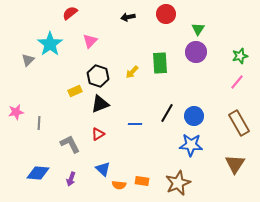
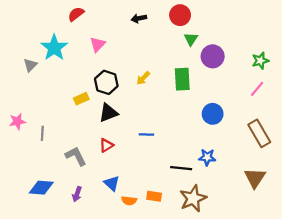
green triangle: (198, 29) -> (191, 39), moved
green rectangle: (160, 63) -> (182, 79), moved
black line: (167, 113) -> (181, 168), moved, turned 66
blue circle: (194, 116) -> (213, 114), moved
blue star: (191, 145) -> (207, 157), size x0.7

